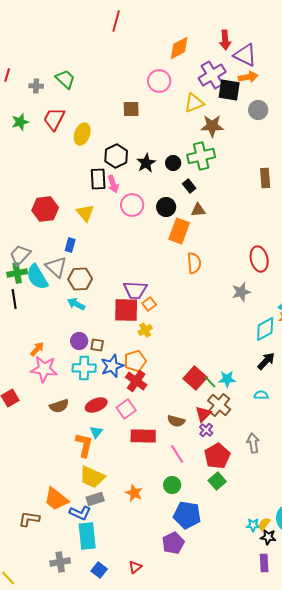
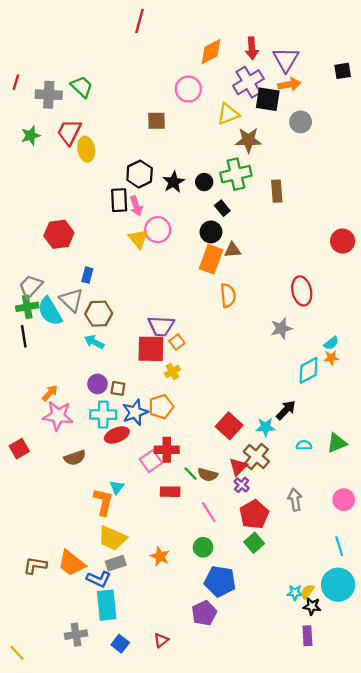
red arrow: (225, 40) -> (252, 48), moved
purple triangle: (245, 55) -> (286, 60), turned 35
gray cross: (36, 86) -> (49, 95), size x1.6
yellow ellipse: (82, 134) -> (86, 149), moved, turned -30
brown rectangle: (265, 178) -> (277, 191), moved
black circle: (166, 207) -> (211, 232), moved
brown triangle: (198, 210) -> (233, 250), moved
yellow triangle: (85, 213) -> (138, 239), moved
black arrow: (266, 361) -> (286, 410), moved
red cross: (136, 381) -> (167, 450), moved, turned -35
green line: (210, 382) -> (191, 474), moved
red ellipse: (96, 405) -> (117, 435), moved
red rectangle: (143, 436) -> (170, 492), size x0.7
brown L-shape: (29, 519) -> (35, 565), moved

